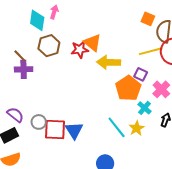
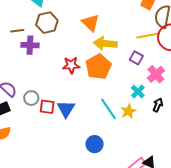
red star: (80, 50) -> (71, 65), moved
brown line: (20, 56) -> (17, 31), turned -56
purple cross: (24, 69) -> (30, 45), moved
orange pentagon: (128, 88) -> (98, 67), moved
red square: (55, 130) -> (47, 107), size x0.7

